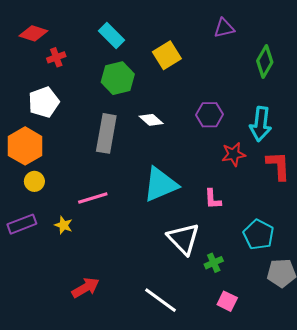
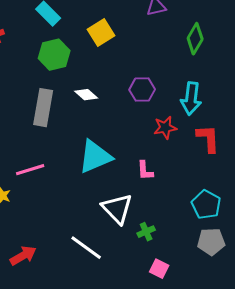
cyan pentagon: (258, 235) -> (206, 205), moved
white line: (161, 300) -> (86, 248), moved

